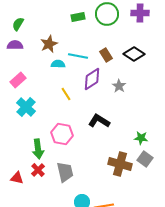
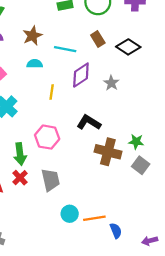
brown rectangle: (106, 55) -> (98, 39), moved
cyan semicircle: (58, 64) -> (35, 64), moved
yellow line: (66, 94) -> (52, 92), turned 40
brown cross: (120, 164) -> (108, 152), moved

